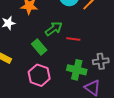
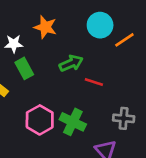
green rectangle: (39, 47) -> (24, 68), moved
green cross: (77, 70) -> (73, 122), moved

